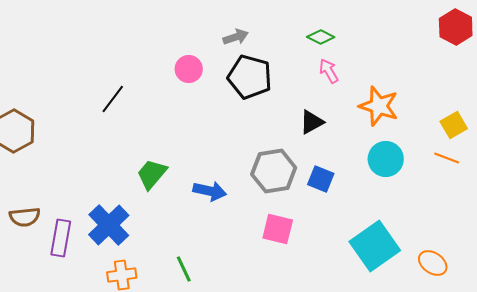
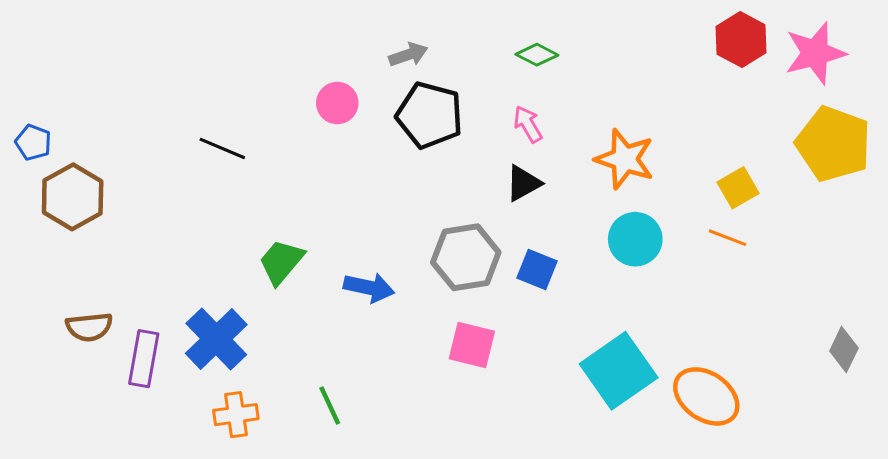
pink arrow: (329, 71) -> (528, 124), moved
black line: (113, 99) -> (222, 148), turned 76
orange ellipse: (433, 263) -> (706, 396), size x1.5

